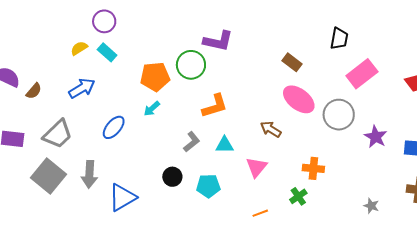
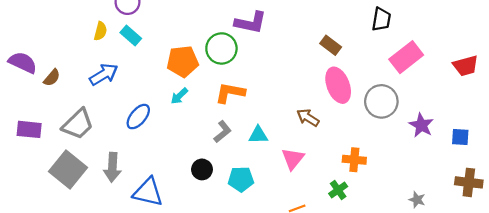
yellow semicircle: (79, 48) -> (100, 31), turned 138
pink ellipse: (299, 99) -> (338, 85), turned 32
orange L-shape: (215, 106) -> (230, 93), moved, turned -152
blue triangle: (122, 197) -> (148, 192), turned 44

